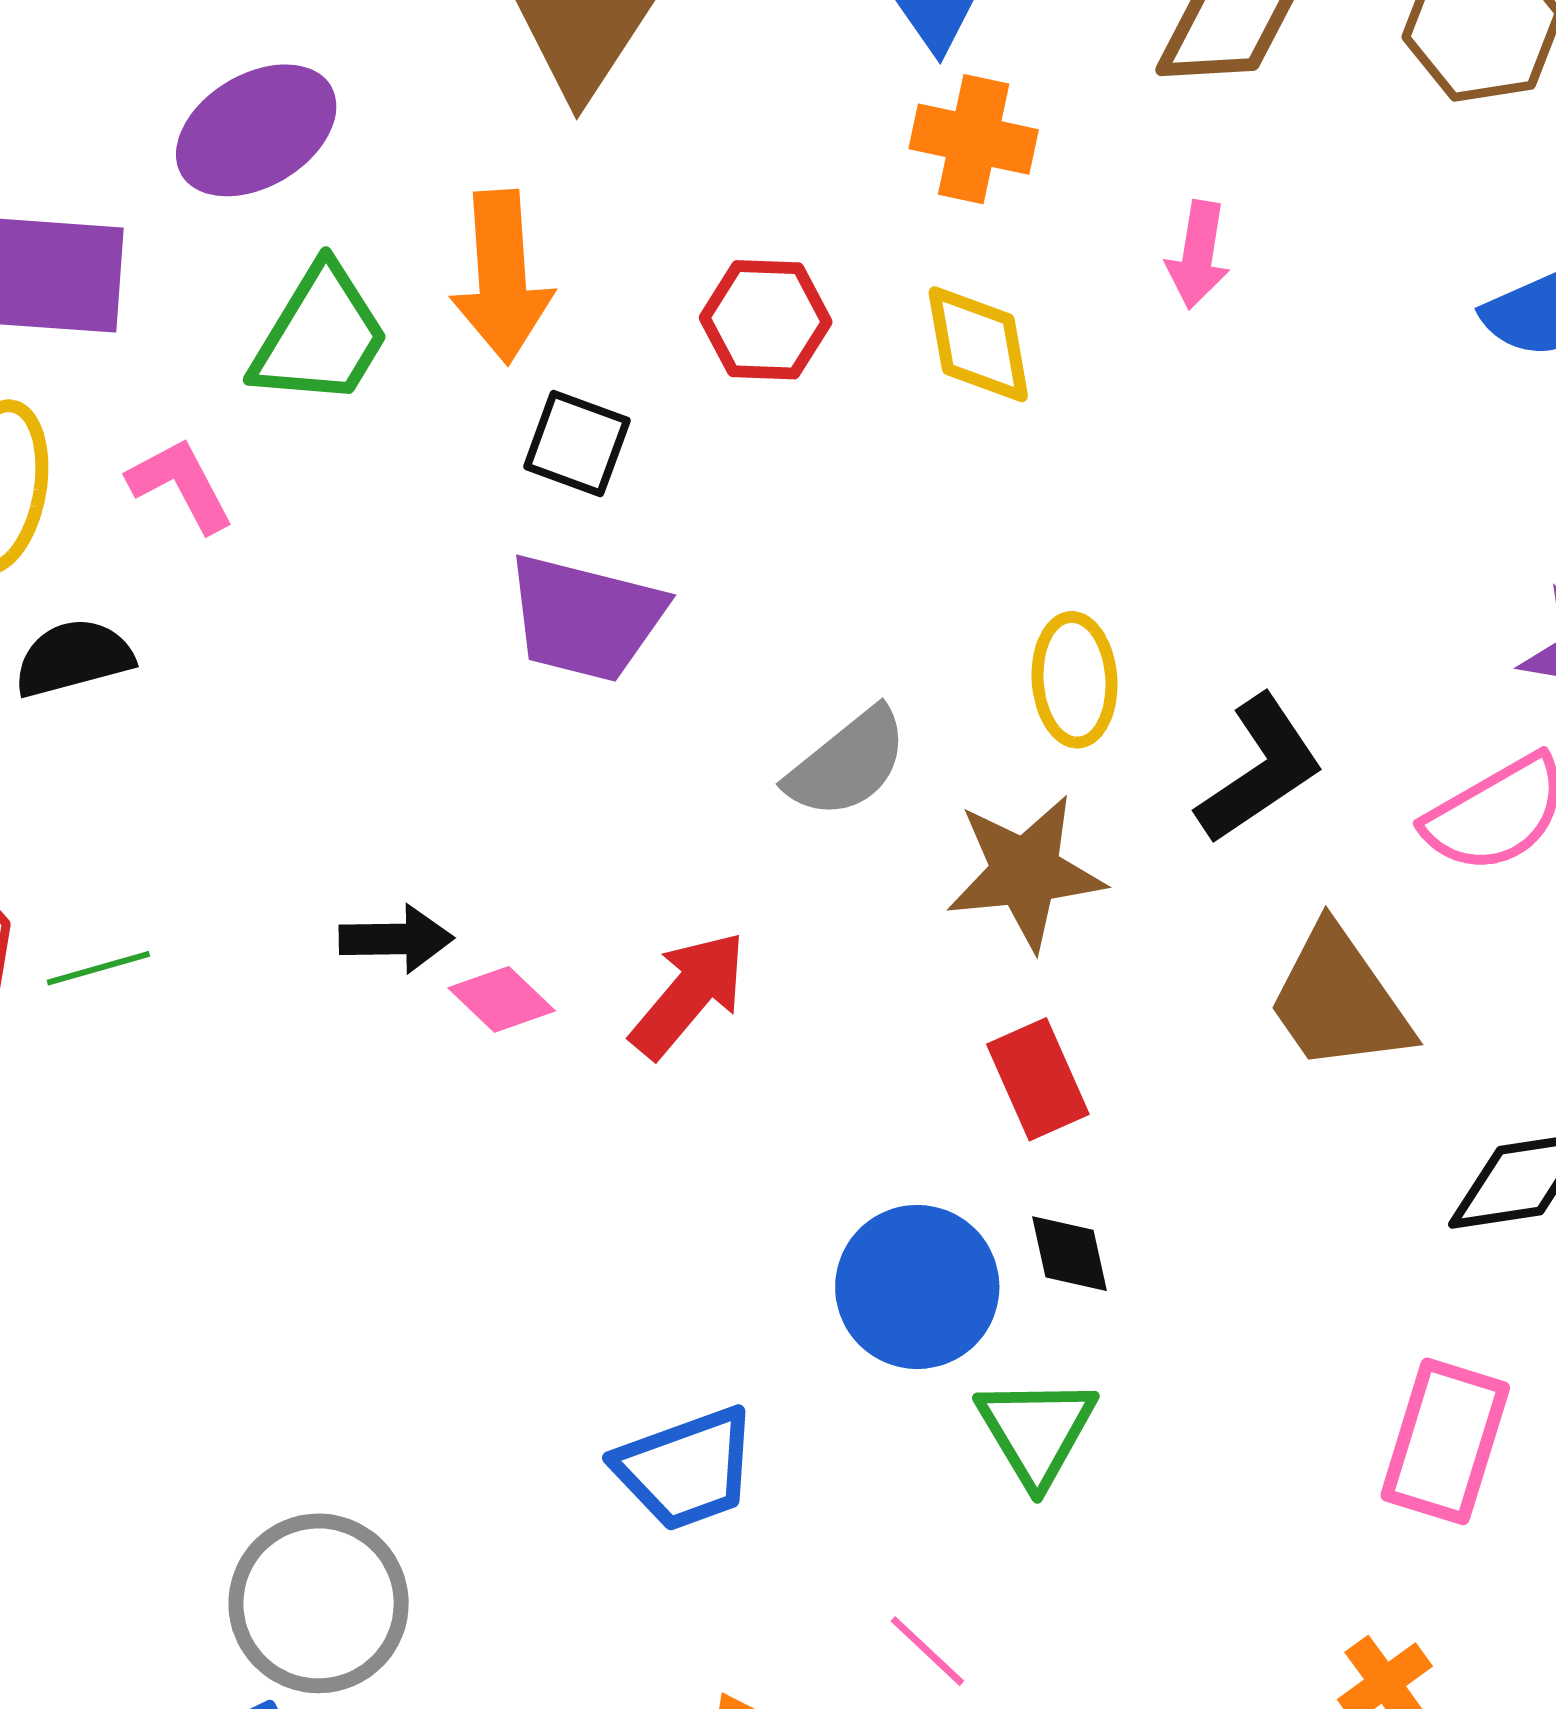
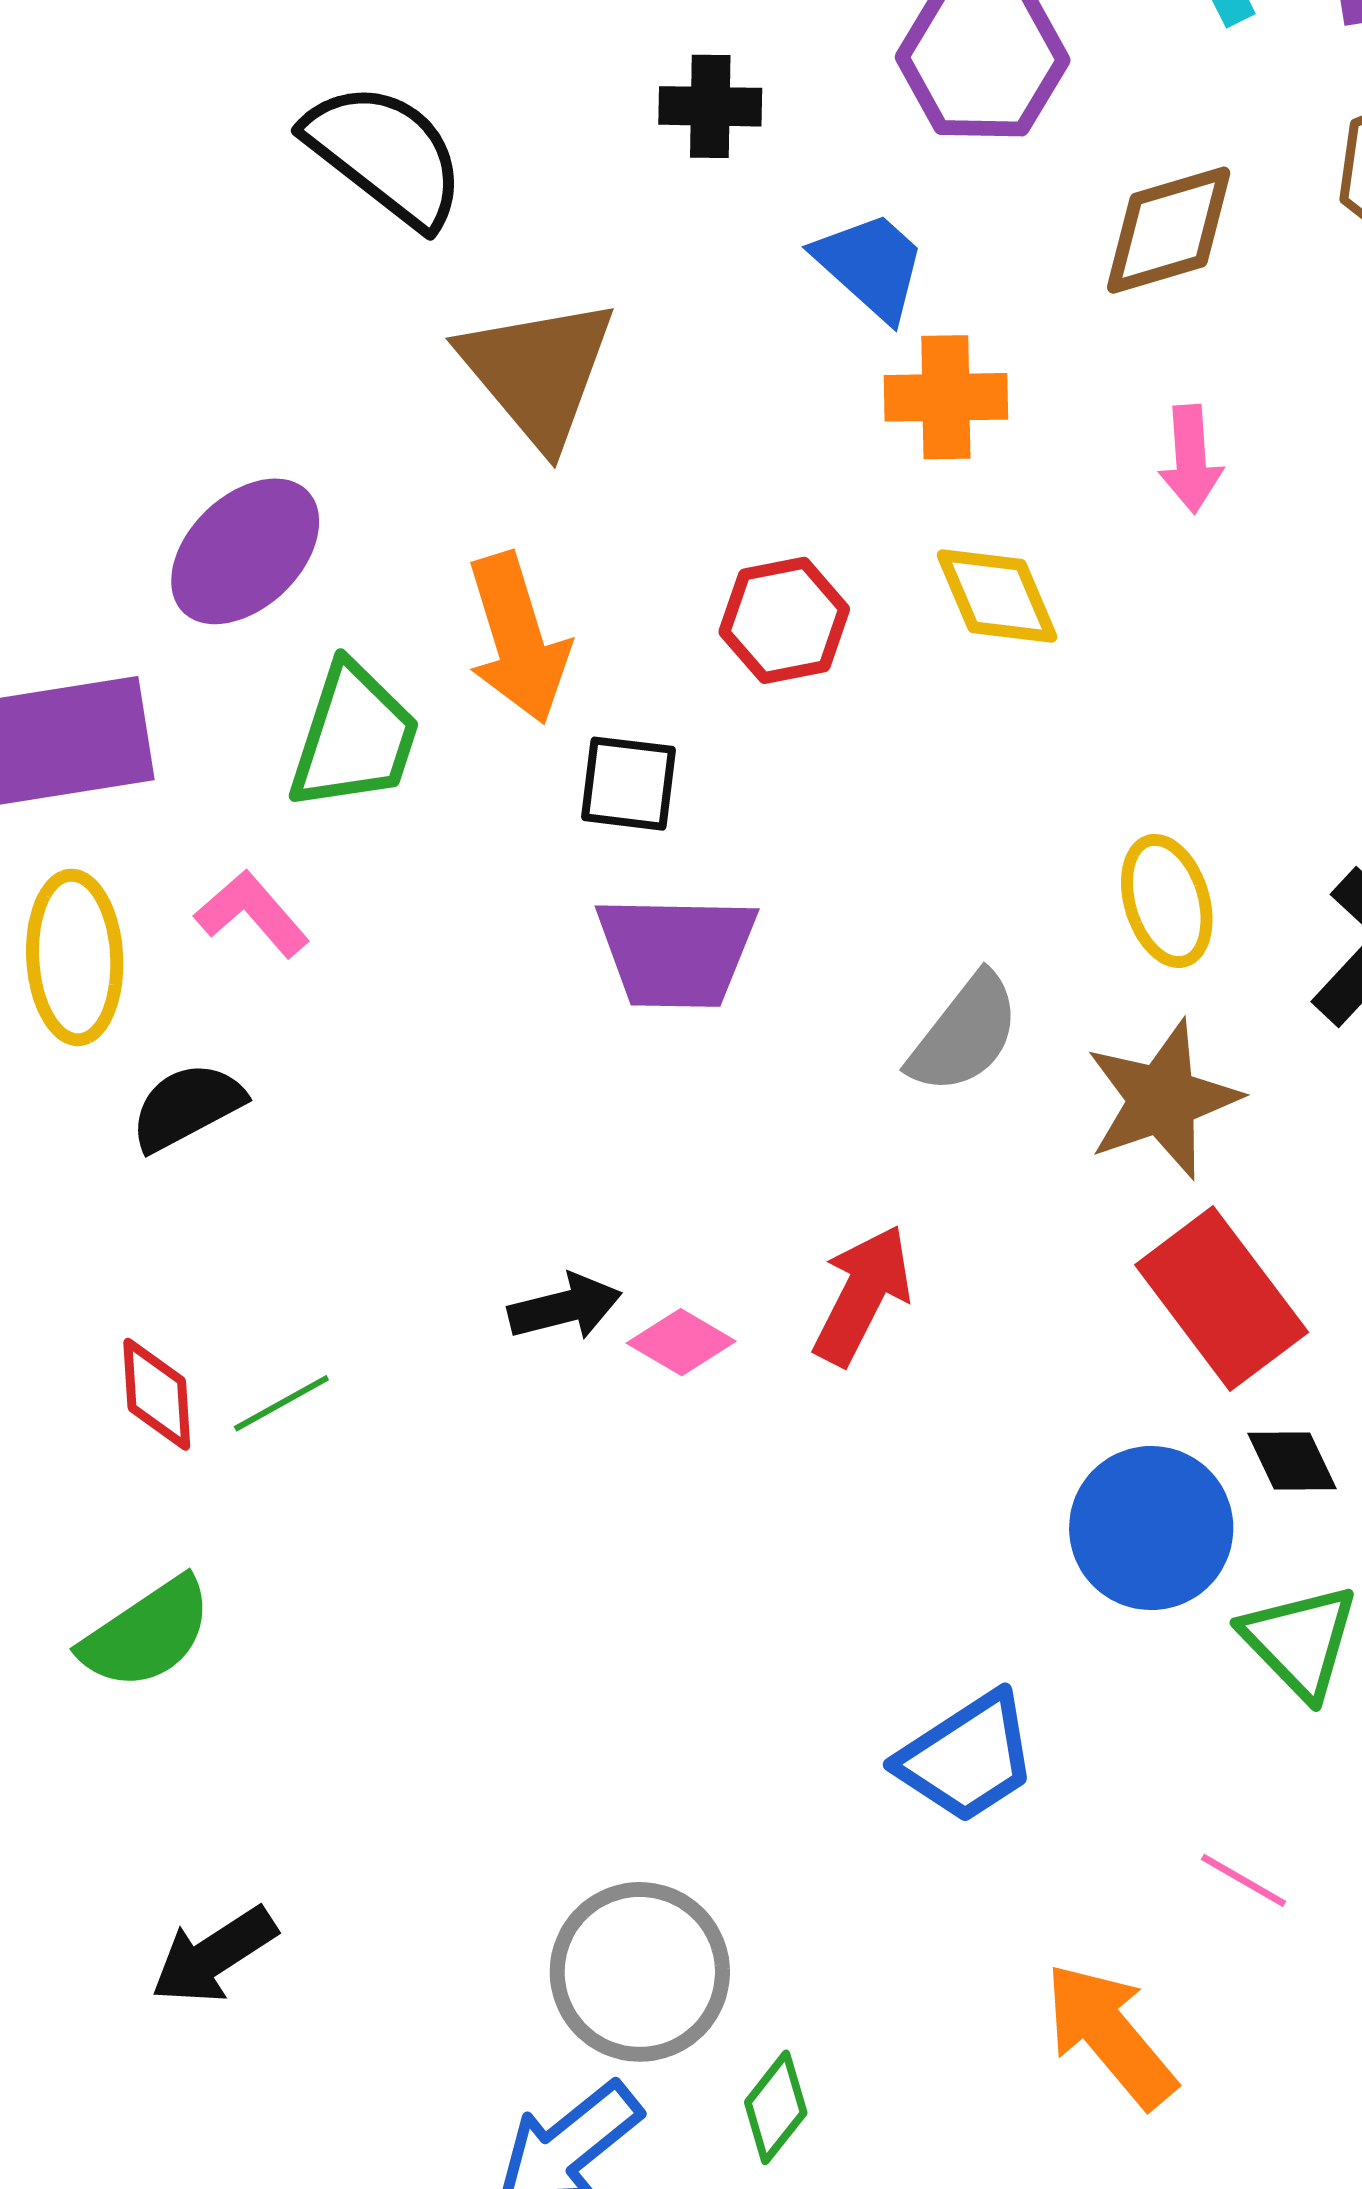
red rectangle: (1038, 1079) -> (1222, 1298), size x1.5

